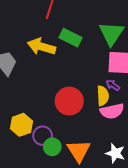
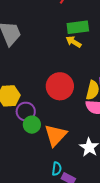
green rectangle: (70, 38) -> (78, 27), turned -50
yellow arrow: (41, 47) -> (74, 42), moved, size x0.6

